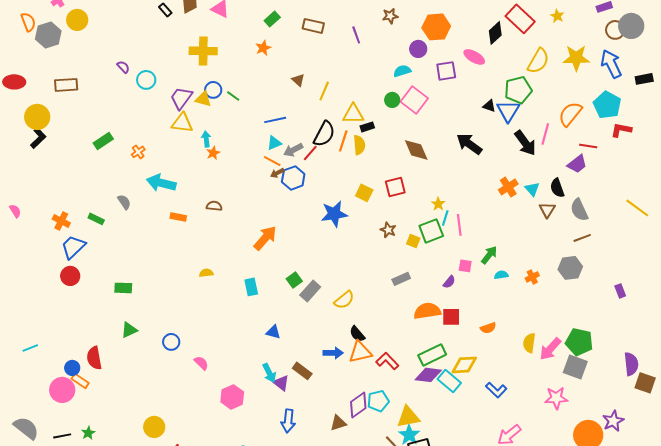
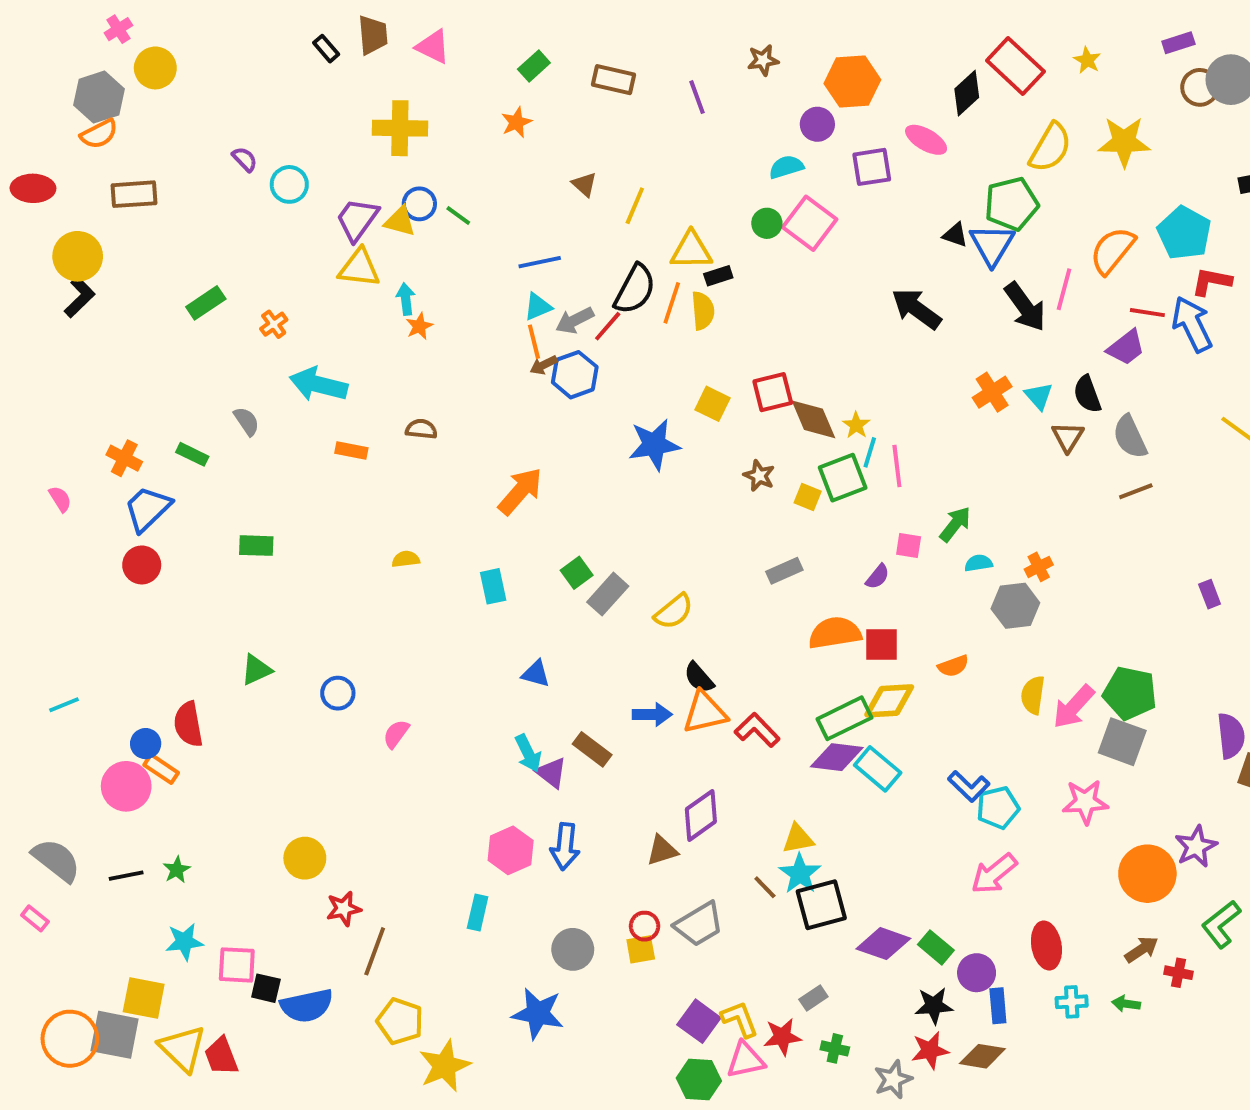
orange semicircle: (28, 22) -> (99, 134), moved, turned 84
blue arrow: (611, 64) -> (1192, 324), moved
brown diamond: (416, 150) -> (813, 419), moved
orange line: (272, 161) -> (534, 342), turned 48
pink semicircle: (15, 211) -> (60, 499), moved
gray hexagon: (570, 268) -> (1015, 606), moved
green rectangle: (123, 288) -> (256, 546), moved
pink semicircle: (201, 363) -> (396, 734), turned -98
yellow diamond: (464, 365) -> (889, 701), moved
pink hexagon: (232, 397) -> (511, 850), moved
cyan pentagon: (378, 401) -> (998, 808), moved
yellow triangle: (408, 417) -> (798, 839), size x0.7

